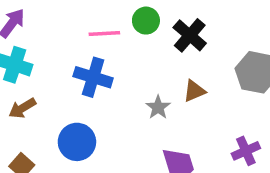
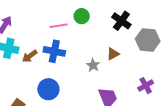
black cross: (190, 35) -> (121, 21), moved
brown arrow: (22, 108) -> (30, 56), moved

